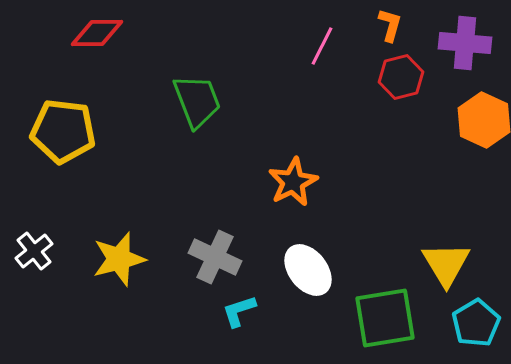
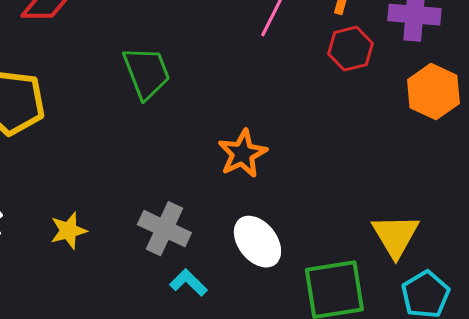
yellow star: (119, 259) -> (68, 231), size x0.7
cyan L-shape: (239, 311) -> (188, 283), turned 63

